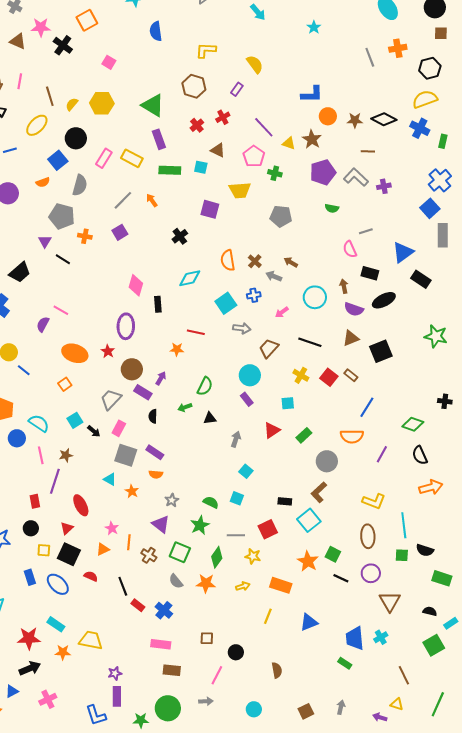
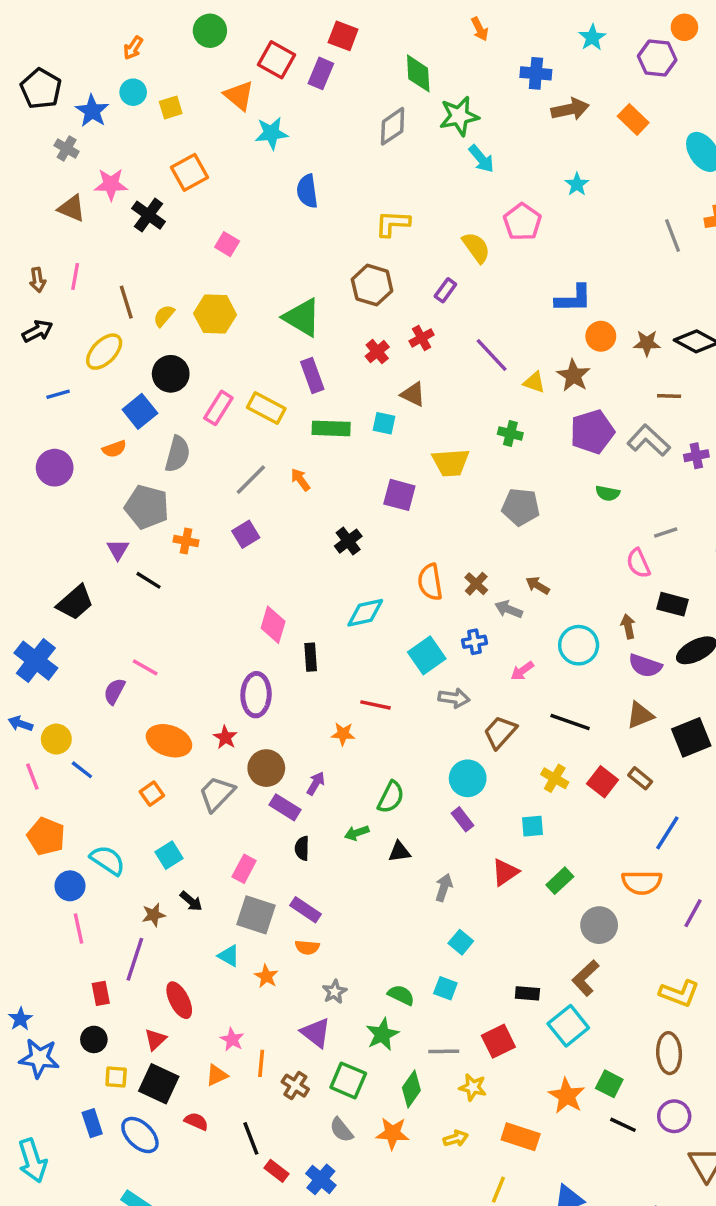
pink pentagon: (254, 156) -> (522, 222), moved
gray trapezoid: (111, 399) -> (217, 794), moved
black arrow: (94, 431) -> (191, 901), moved
pink line: (41, 455) -> (79, 929), moved

